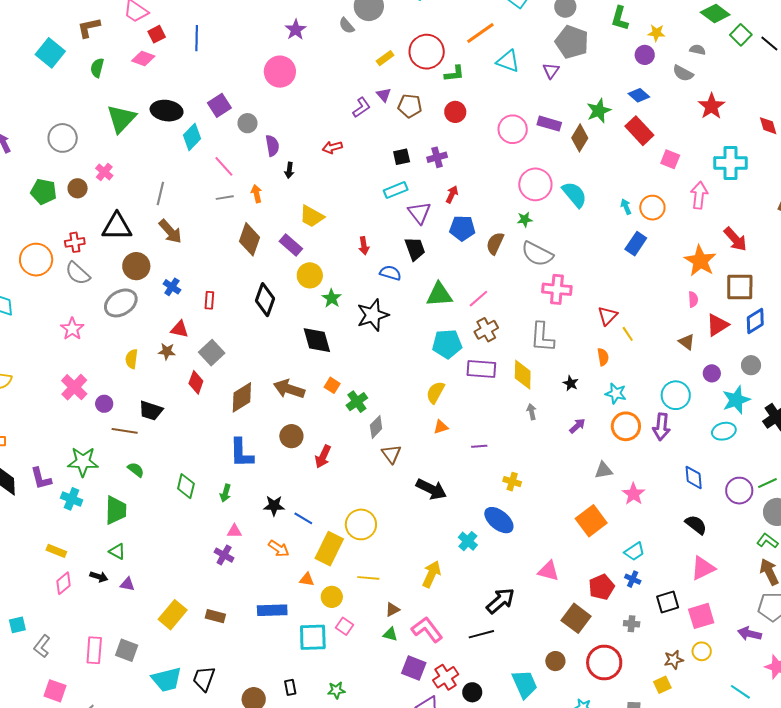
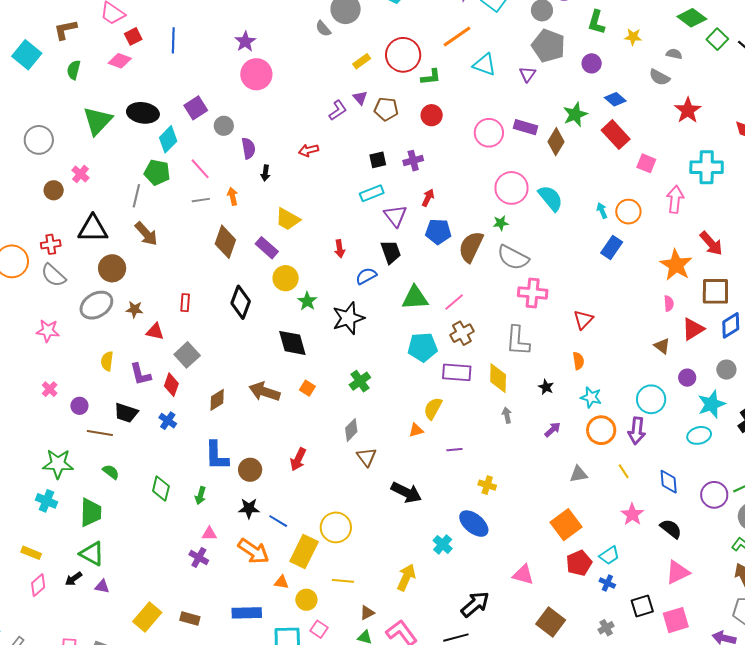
purple star: (296, 30) -> (245, 42), moved
purple circle: (645, 55) -> (592, 63), moved
green pentagon: (44, 192) -> (157, 172), moved
brown semicircle: (495, 243) -> (471, 247), size x1.4
blue semicircle: (390, 273) -> (366, 276), turned -45
blue cross: (172, 287) -> (168, 421), moved
pink star: (72, 329) -> (48, 331), turned -30
yellow line: (628, 334) -> (624, 471), moved
brown star: (167, 351) -> (135, 309), moved
pink cross: (74, 387) -> (50, 389), size x0.6
yellow semicircle: (435, 392) -> (433, 408), moved
brown diamond: (242, 397) -> (217, 400), size x0.7
green cross: (357, 402) -> (360, 381), moved
brown circle: (291, 436) -> (250, 470), moved
purple L-shape: (41, 478) -> (140, 374), moved
pink star: (634, 494) -> (632, 514), moved
orange arrow: (279, 548) -> (253, 551), size x1.5
green triangle: (117, 552) -> (92, 554), size x1.5
black arrow: (99, 577) -> (74, 579), turned 126
red pentagon: (602, 587) -> (579, 563), moved
gray cross: (632, 624) -> (606, 628), turned -35

